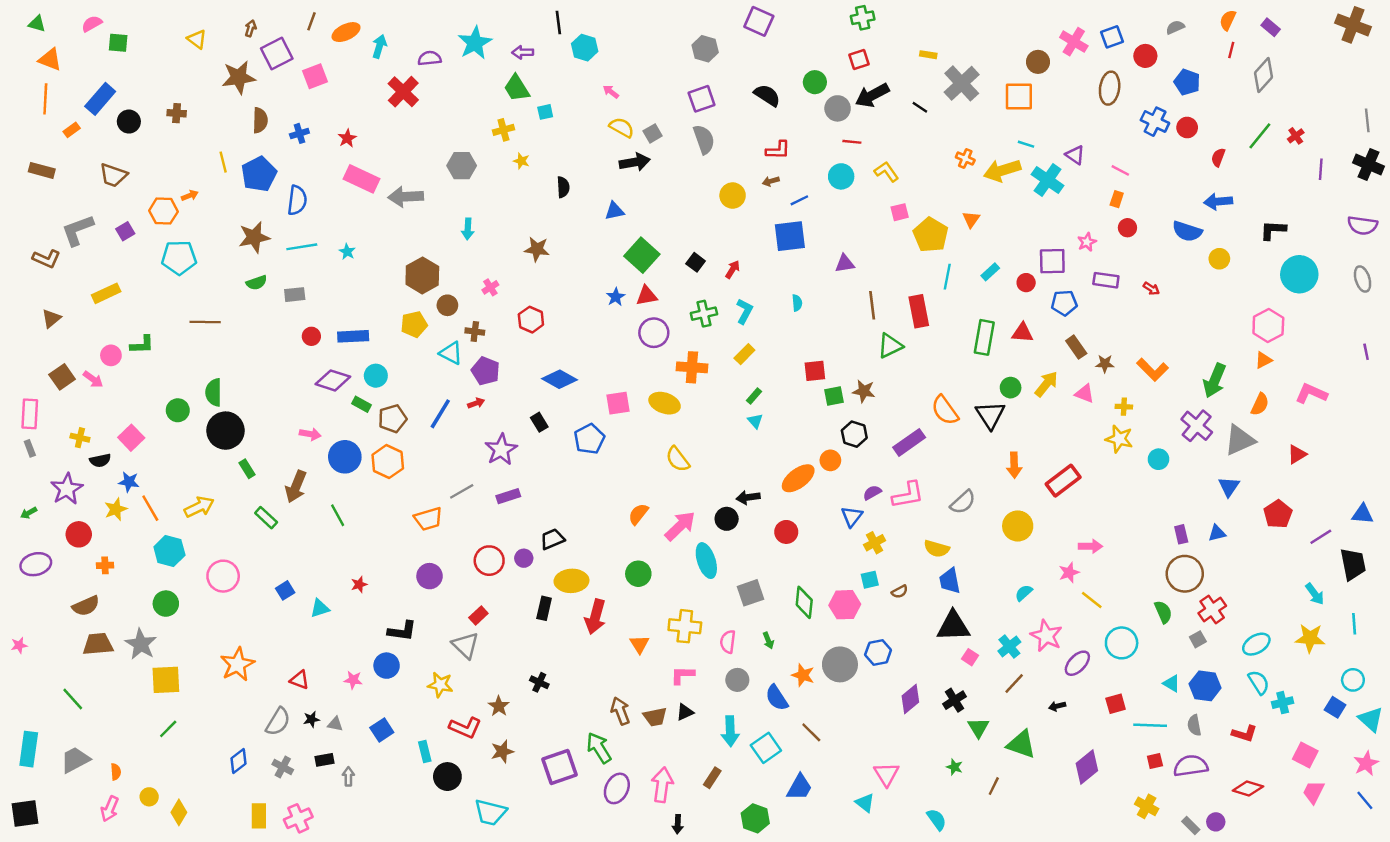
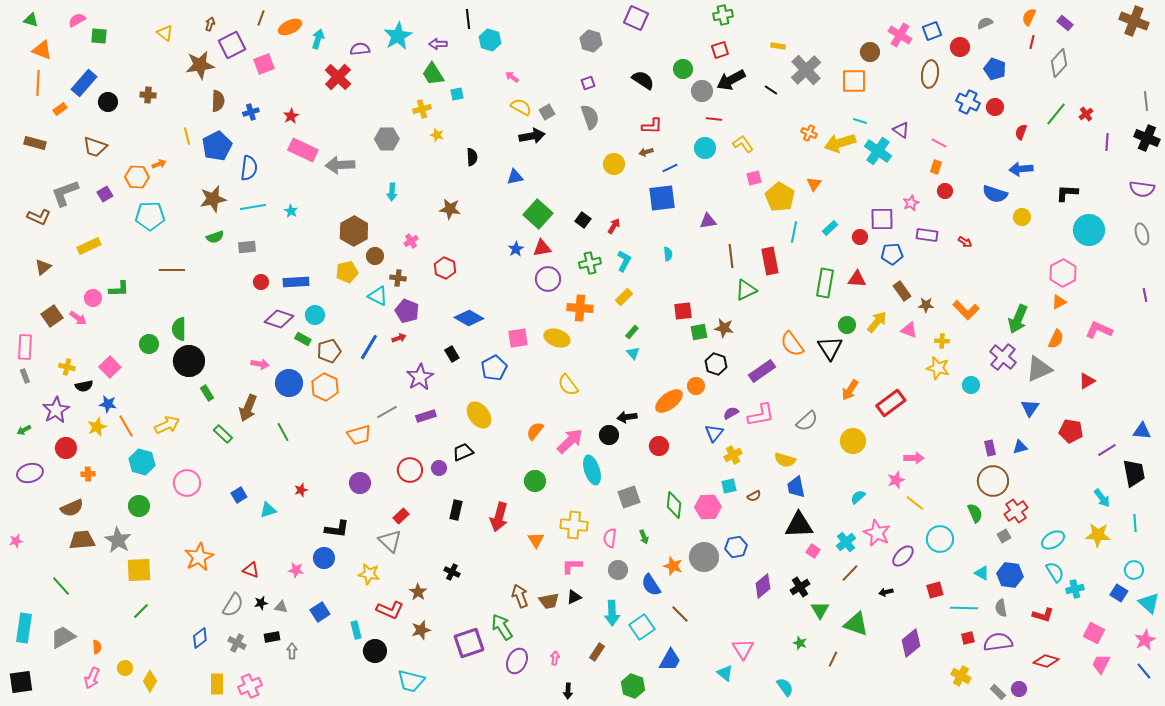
purple square: (702, 99) -> (588, 83), size x0.6
orange arrow: (1014, 465) -> (850, 390), turned 35
red pentagon: (1278, 514) -> (1071, 431), turned -30
yellow ellipse: (571, 581) -> (479, 415), moved, turned 56
pink arrow: (662, 785) -> (555, 658), size x0.5

